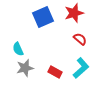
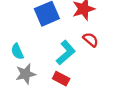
cyan L-shape: (81, 68) -> (66, 53), moved

